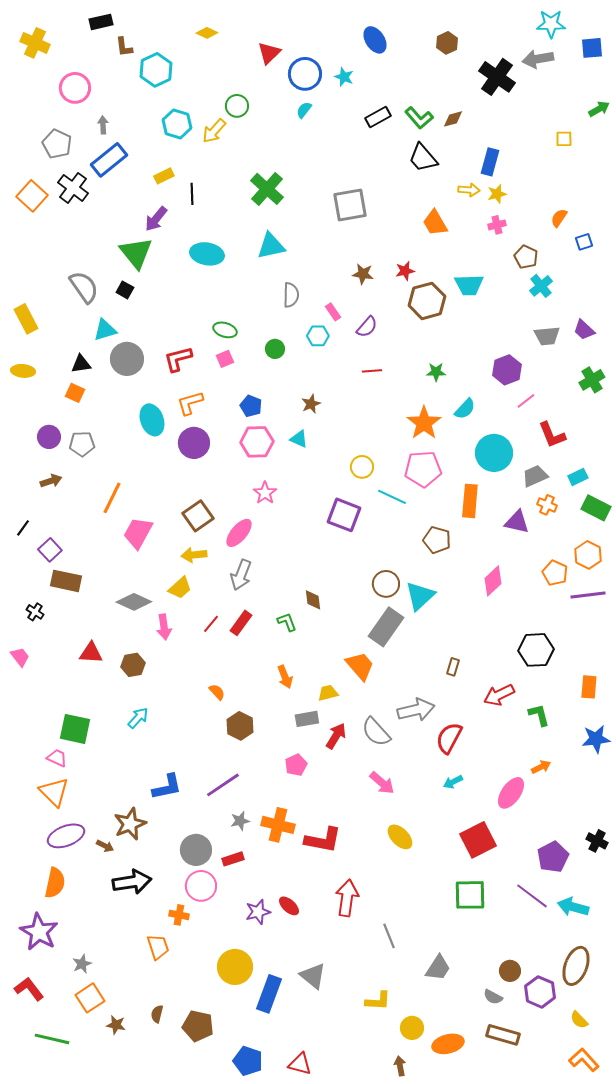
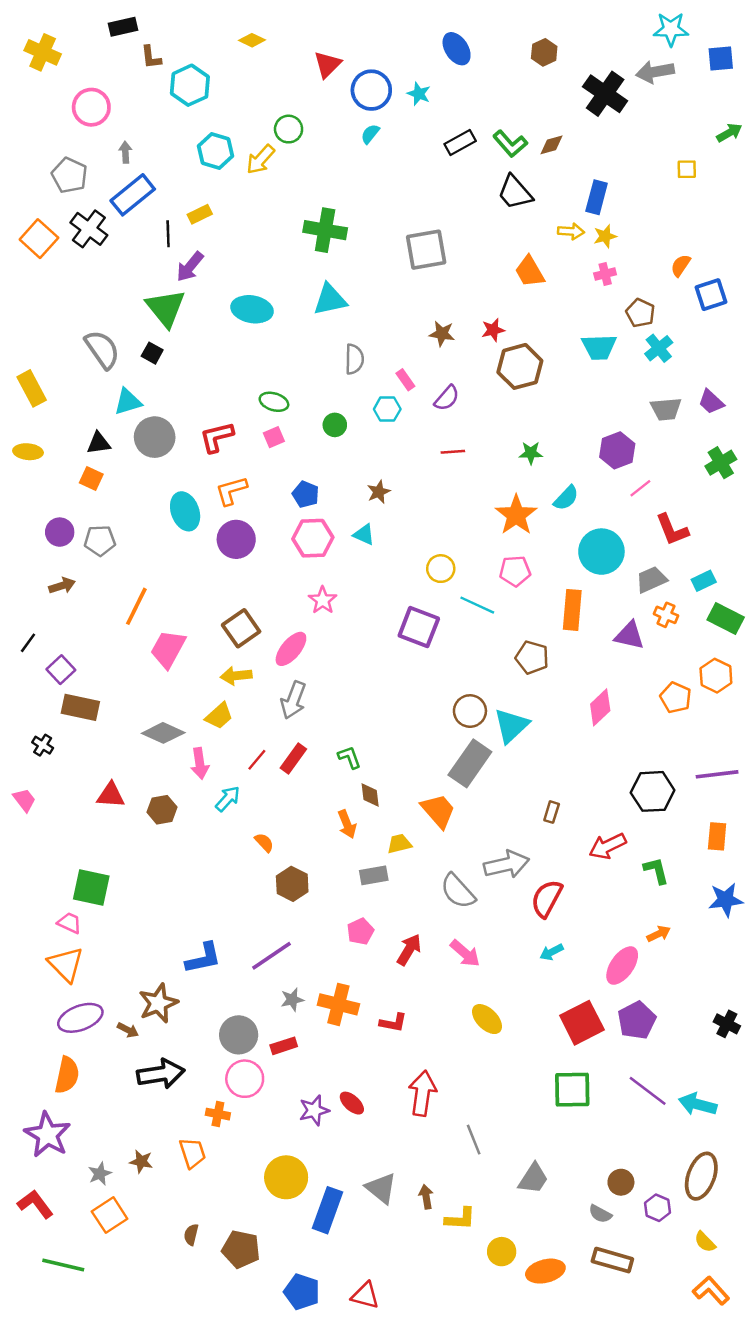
green cross: (267, 189) -> (325, 230), turned -32
black line: (192, 194) -> (168, 234), moved
blue square: (584, 242) -> (711, 295), size x1.5
cyan trapezoid: (469, 285) -> (599, 347), moved
pink pentagon: (423, 469) -> (515, 571), size x0.7
purple line: (588, 595) -> (717, 774), moved
brown diamond: (313, 600) -> (370, 795), moved
cyan arrow: (138, 718) -> (228, 799), moved
red arrow: (336, 736) -> (409, 950), moved
red L-shape: (323, 840) -> (393, 1023), size x0.6
purple pentagon: (553, 857) -> (637, 1020), moved
purple hexagon: (540, 992) -> (657, 1208), size x0.7
brown star: (116, 1025) -> (141, 1162), moved
brown arrow: (400, 1066) -> (426, 1197), moved

